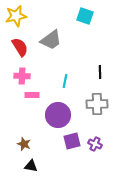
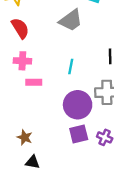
gray trapezoid: (51, 40) -> (71, 20), moved
purple circle: (58, 115) -> (78, 105), moved

